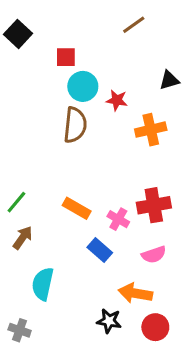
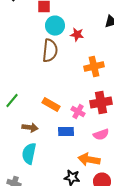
orange cross: (151, 130) -> (94, 67), moved
brown arrow: (23, 238) -> (30, 128), moved, turned 63
blue rectangle: (100, 250) -> (66, 132), turned -42

